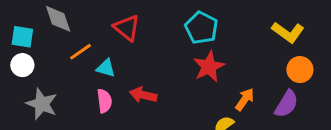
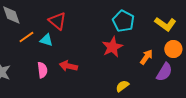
cyan pentagon: (201, 28) -> (123, 21), moved
cyan triangle: (106, 68) -> (46, 40), moved
orange arrow: (245, 99) -> (146, 57), moved

